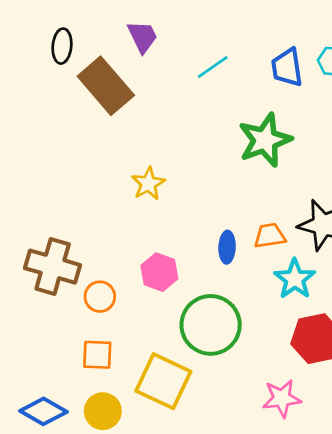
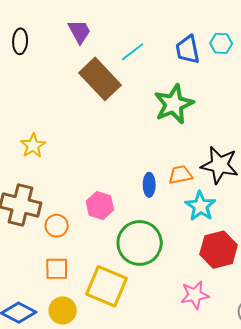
brown rectangle: (106, 86) -> (100, 79), moved
yellow star: (148, 184) -> (33, 146), moved

